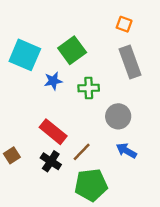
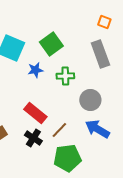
orange square: (124, 24) -> (104, 22), moved
blue arrow: (126, 151) -> (97, 129), size x1.4

